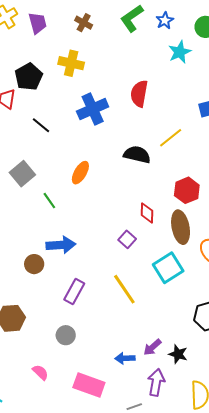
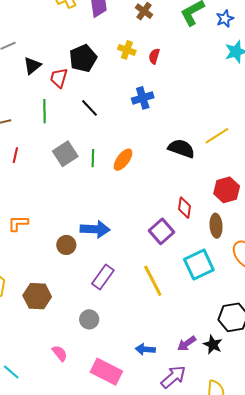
yellow cross: (71, 63) -> (127, 50), size x0.7
red semicircle: (139, 94) -> (154, 56), moved, size x0.6
blue cross: (93, 109) -> (143, 98), size x0.7
green line: (49, 201) -> (93, 158), moved, turned 30
brown ellipse: (181, 227) -> (216, 226), size x0.7
purple square: (127, 239) -> (162, 231), size x1.4
purple arrow: (152, 347) -> (187, 344), moved
black star: (178, 354) -> (213, 345), moved
purple arrow: (156, 382) -> (173, 377), turned 32

